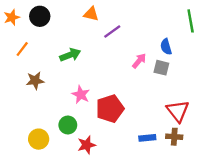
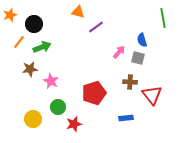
black circle: (40, 16) -> (34, 24), moved
green arrow: (70, 55) -> (42, 47), moved
pink star: (81, 95) -> (51, 81), moved
brown cross: (174, 137) -> (130, 82), moved

